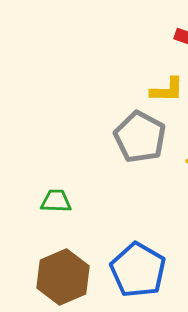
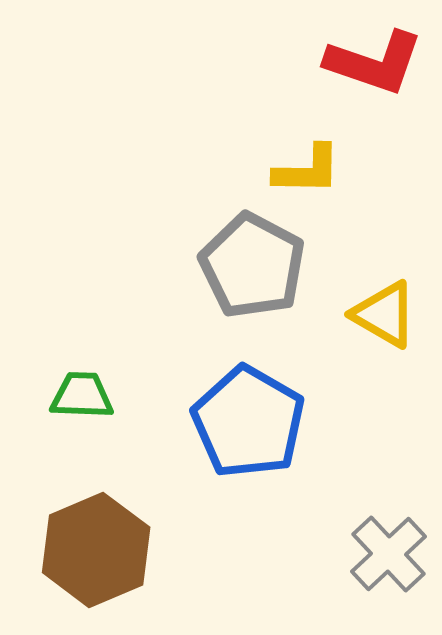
blue pentagon: (138, 270) -> (248, 422), moved

